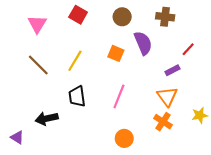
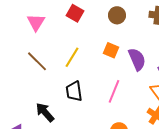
purple semicircle: (143, 43) -> (137, 59), moved
black arrow: (47, 118) -> (45, 112), turned 60

